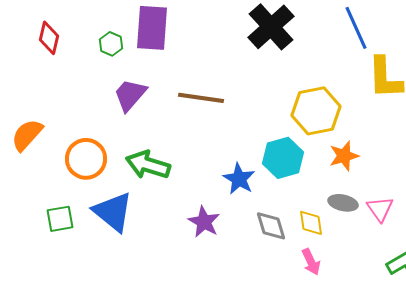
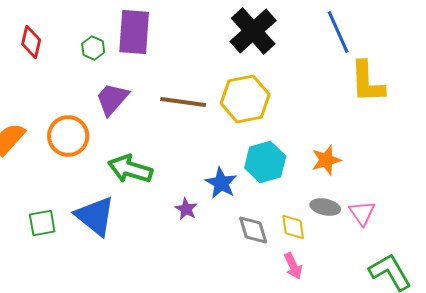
yellow hexagon: (316, 111) -> (245, 99), moved
orange circle: (86, 159) -> (68, 136), moved
purple star: (204, 222) -> (186, 209), moved, size x0.7

